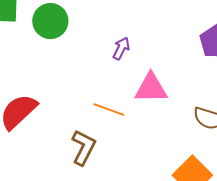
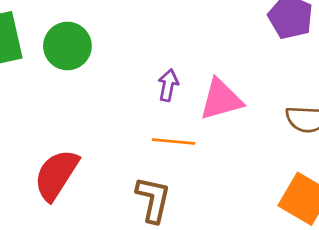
purple arrow: (121, 48) -> (168, 85), moved

